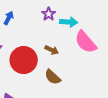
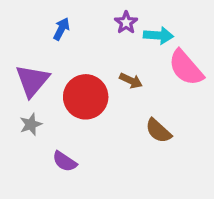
brown semicircle: (53, 77) -> (158, 131), moved

